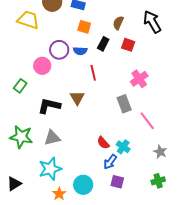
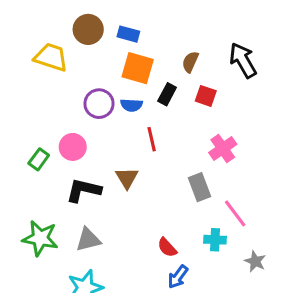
orange square: (84, 27) -> (138, 68), size x1.5
pink circle: (42, 66) -> (73, 147), moved
cyan cross: (123, 147) -> (215, 240), moved, turned -32

